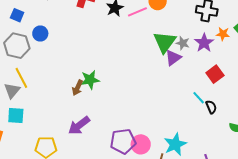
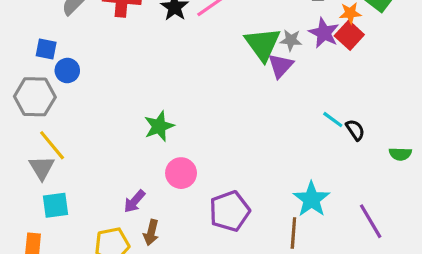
blue square: (17, 15) -> (46, 49), moved
red square: (215, 74) -> (349, 35), moved
brown arrow: (78, 88) -> (151, 232), moved
purple arrow: (79, 126) -> (134, 201), moved, size x0.7
pink circle: (141, 144) -> (181, 173), moved

